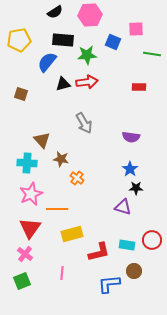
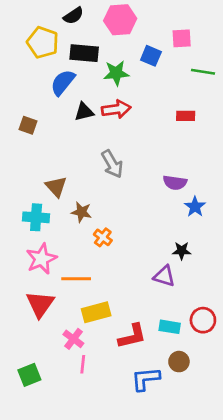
yellow pentagon: (19, 40) -> (43, 42), moved, turned 30
blue star: (130, 169) -> (195, 207), moved
pink cross: (25, 254) -> (73, 339), moved

